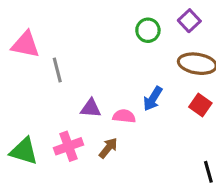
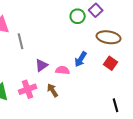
purple square: (189, 21) -> (96, 10), moved
purple triangle: (91, 108) -> (42, 65), turned -40
brown arrow: (108, 148) -> (53, 90), turned -72

